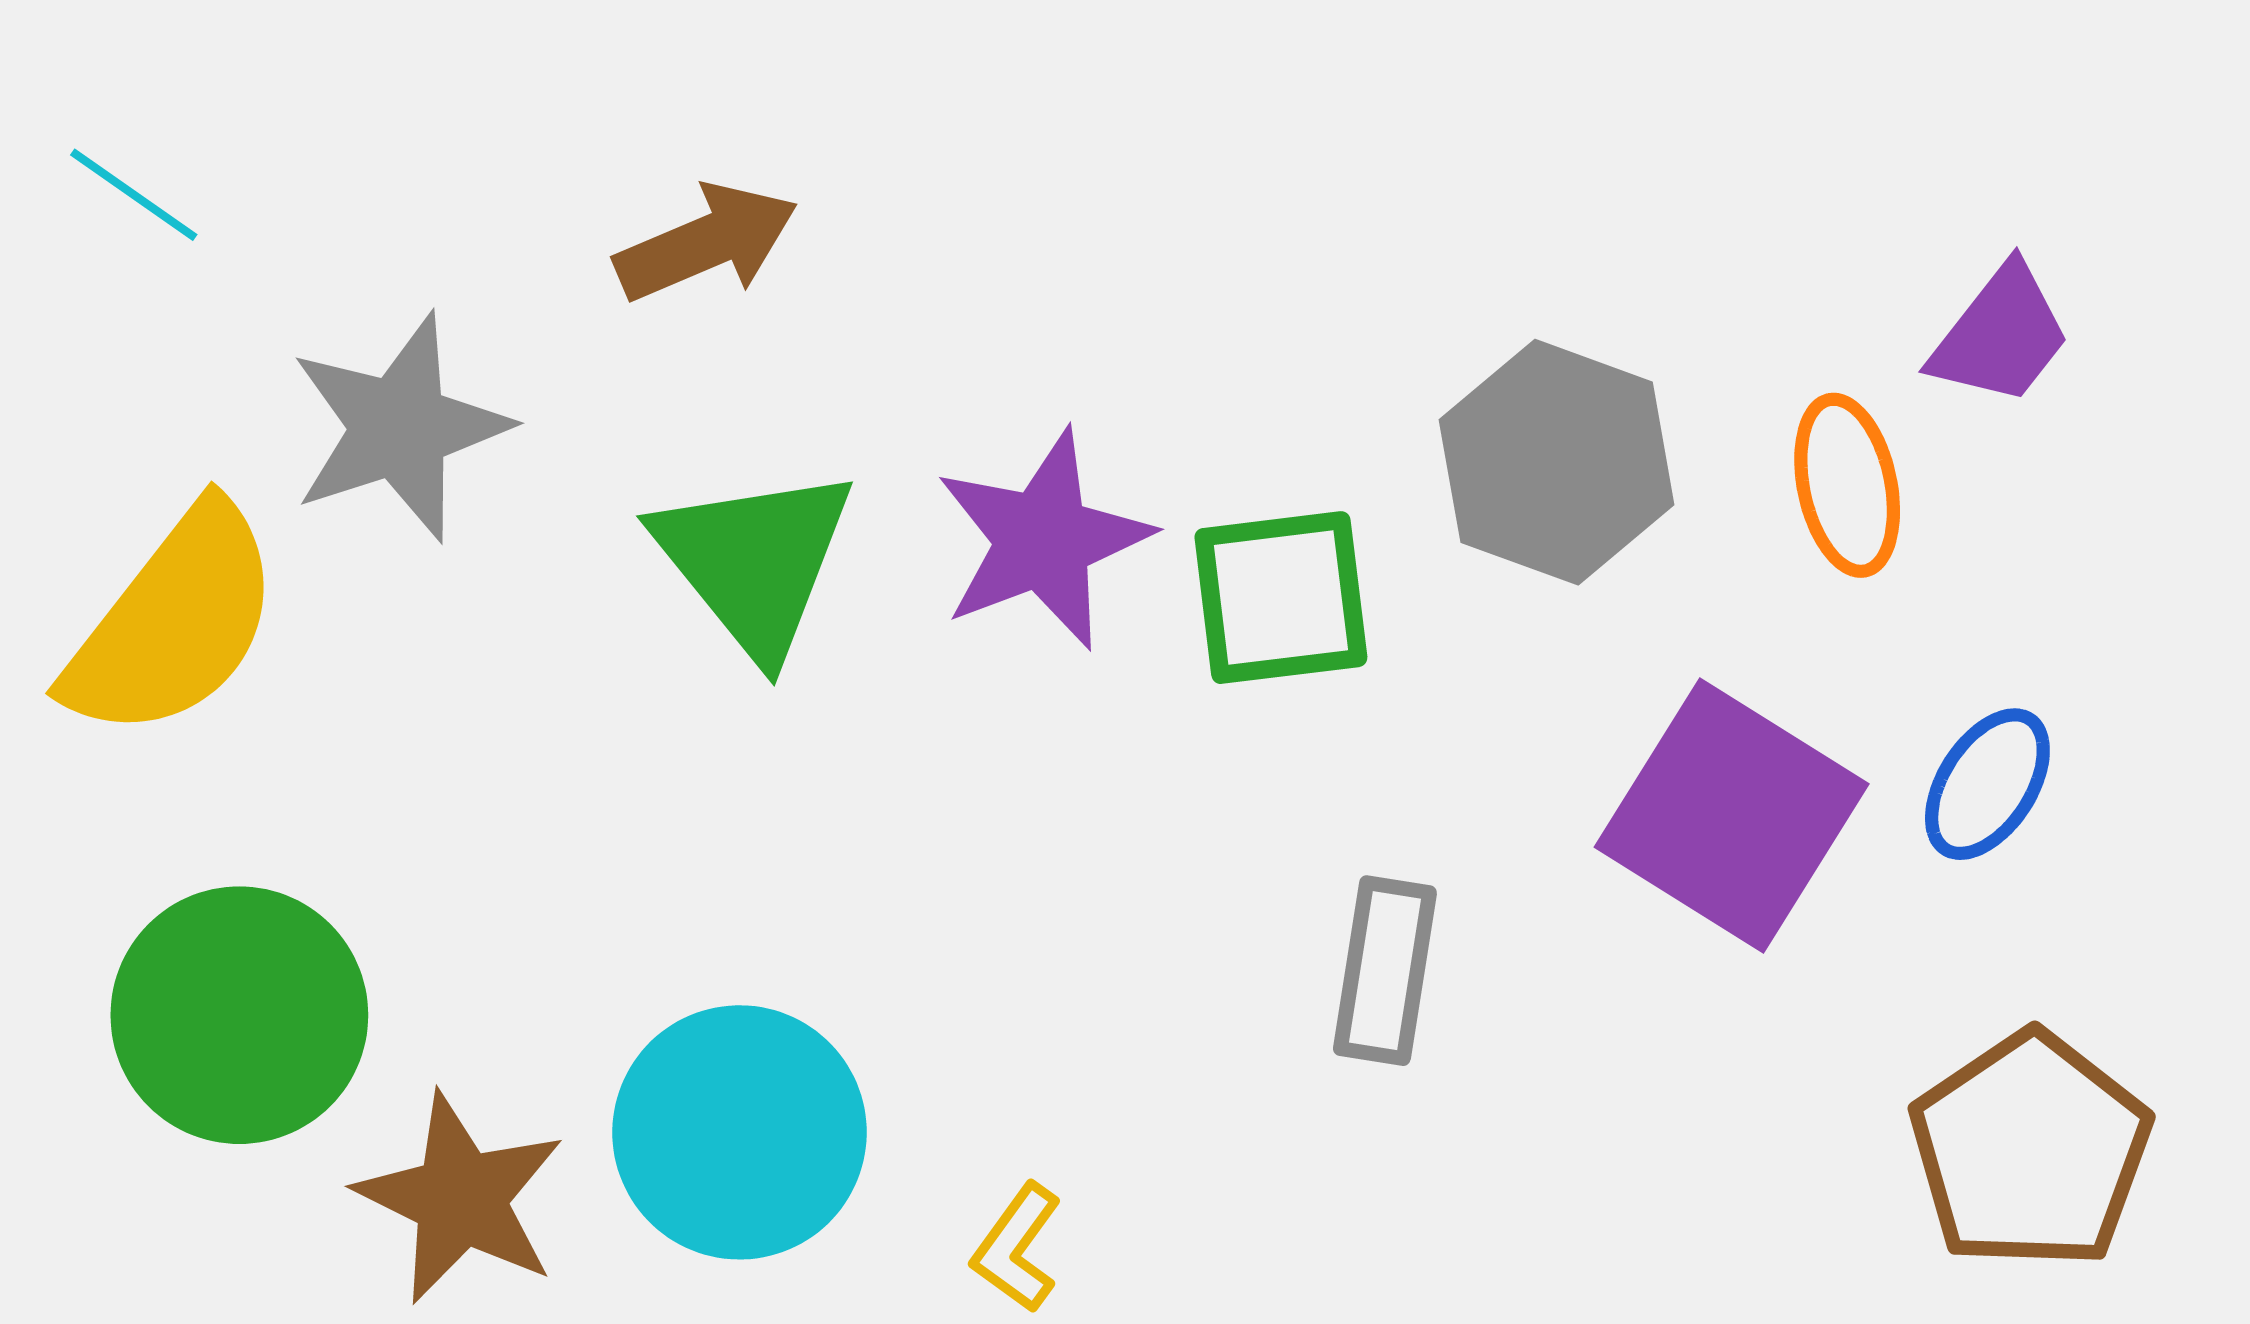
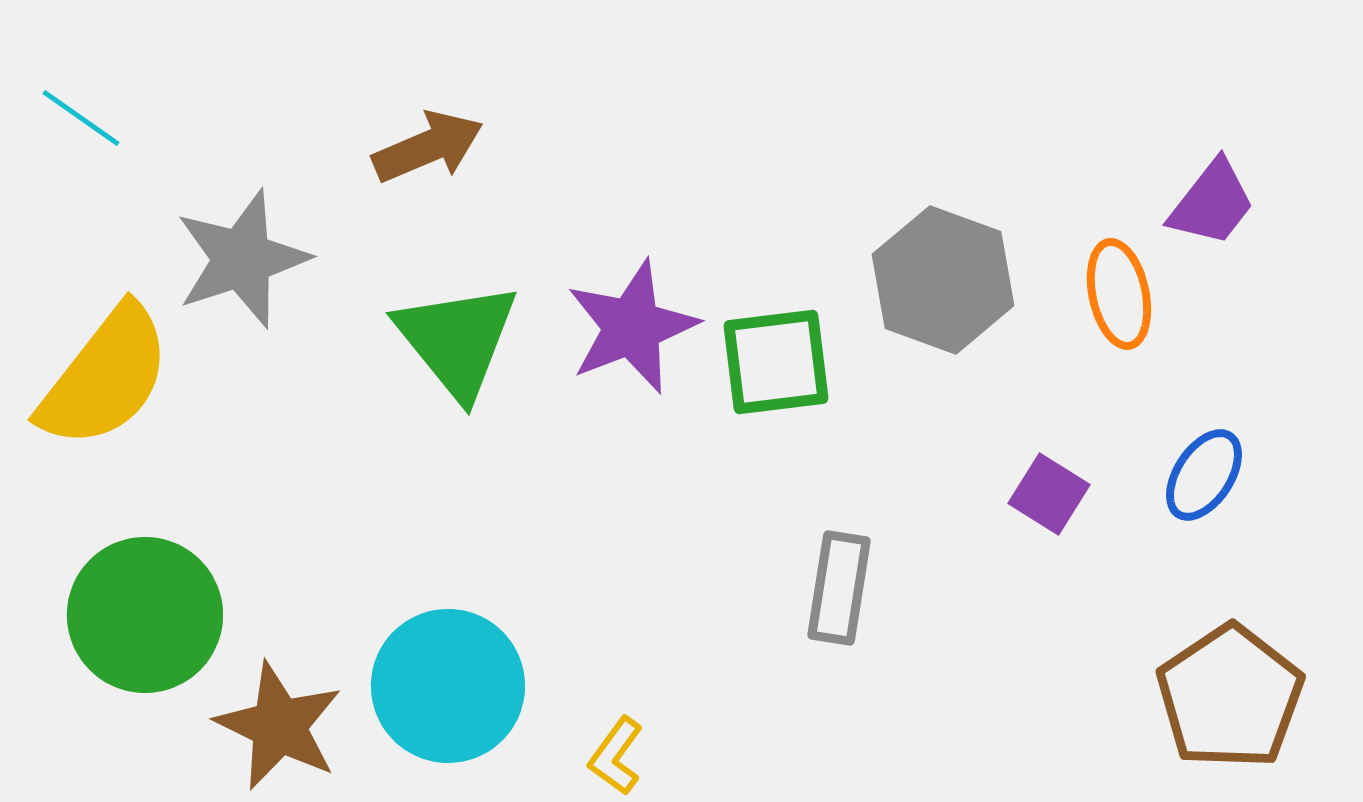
purple square: (1732, 815) -> (1049, 494), size x0.5

